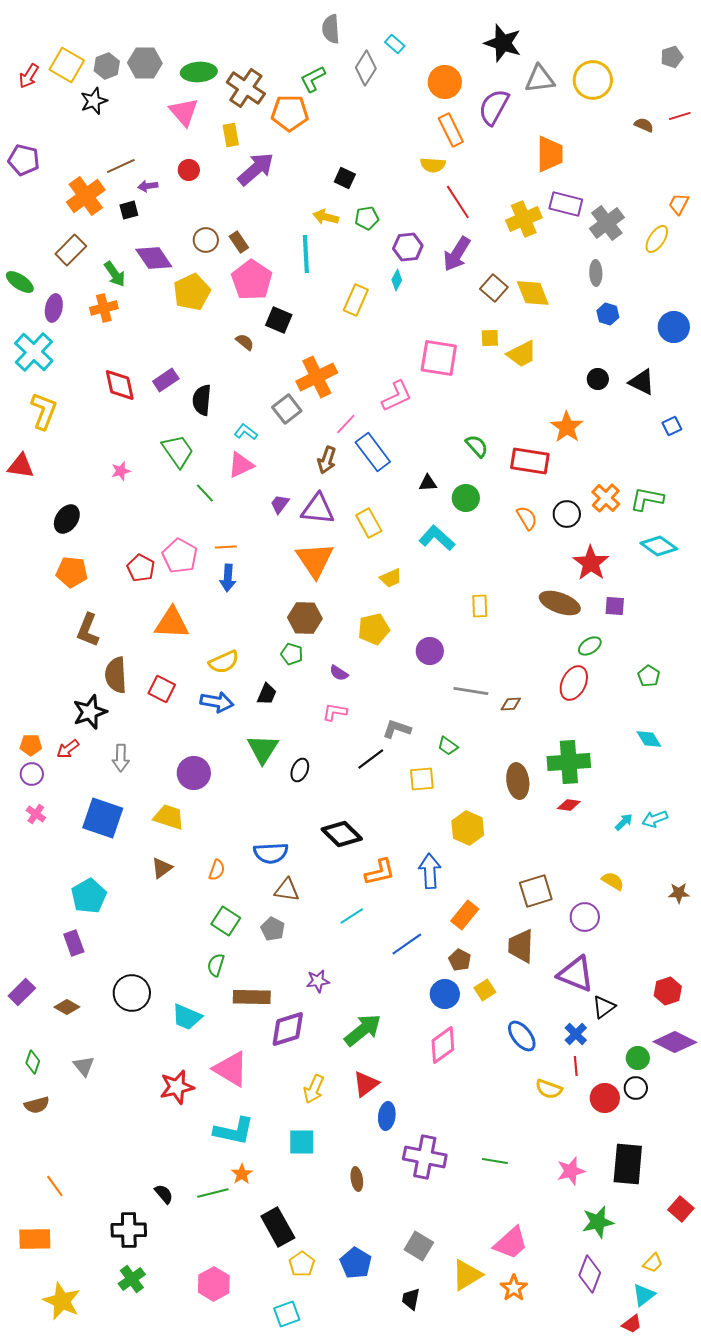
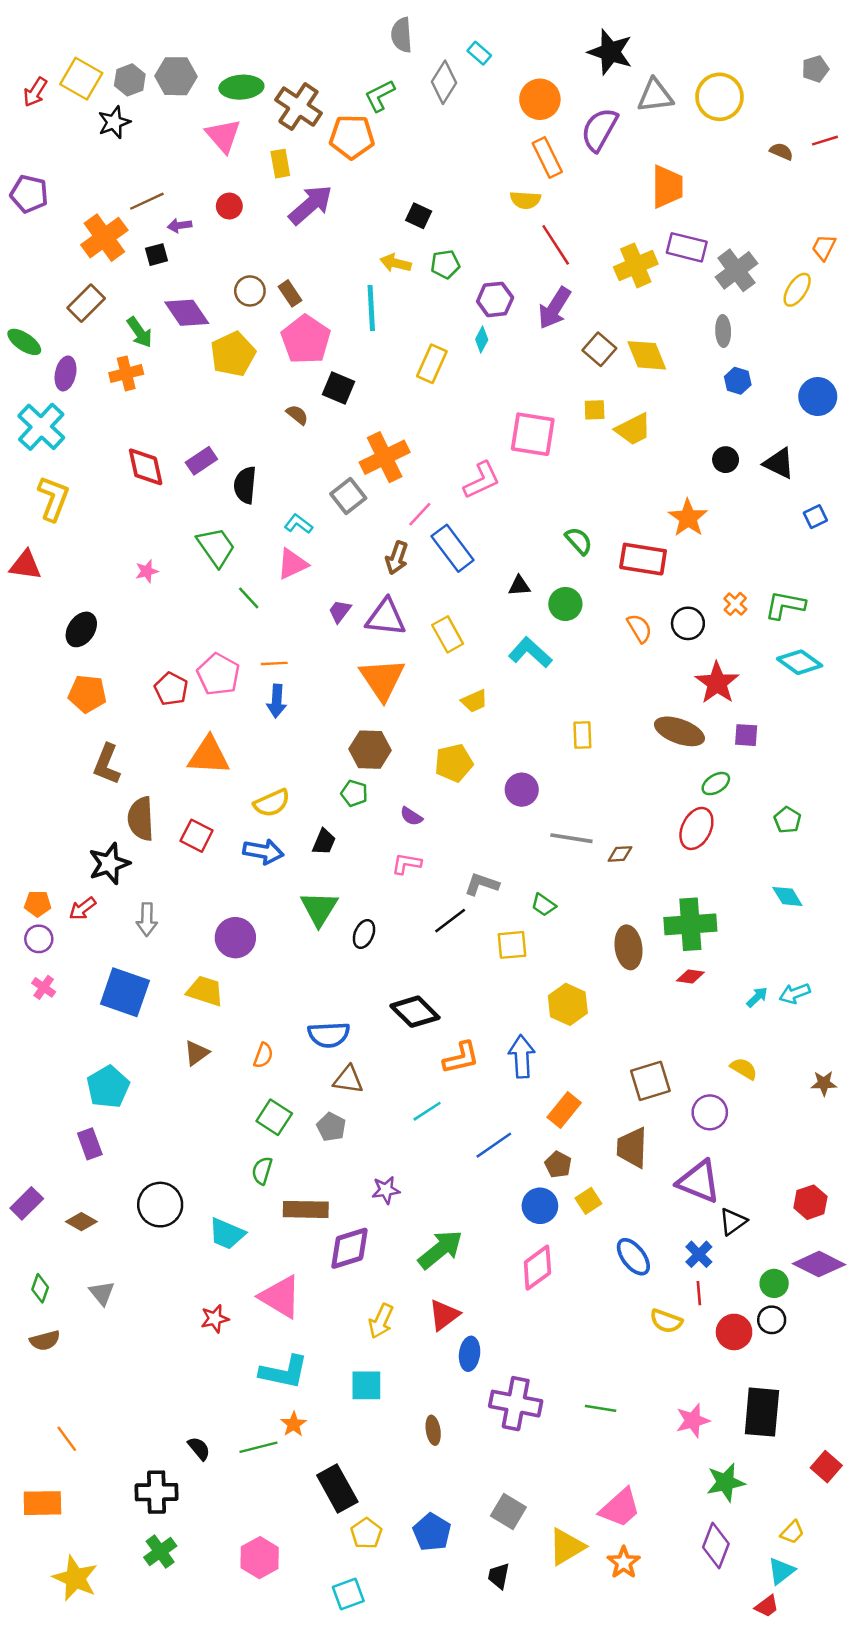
orange cross: (606, 498) -> (735, 604), size x0.7
red star: (177, 1087) -> (215, 1319), size x0.7

